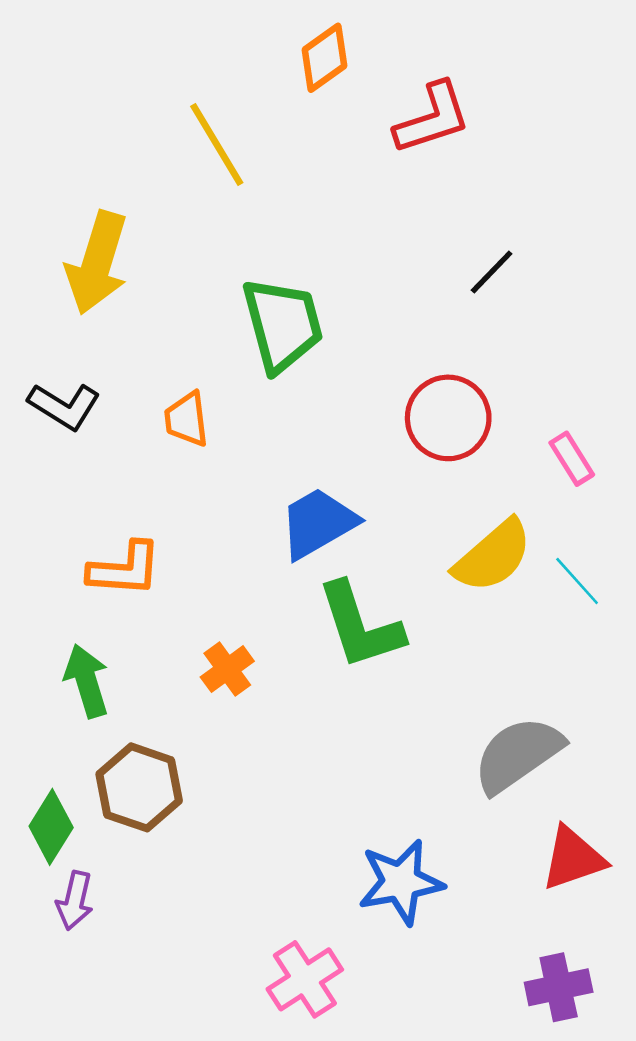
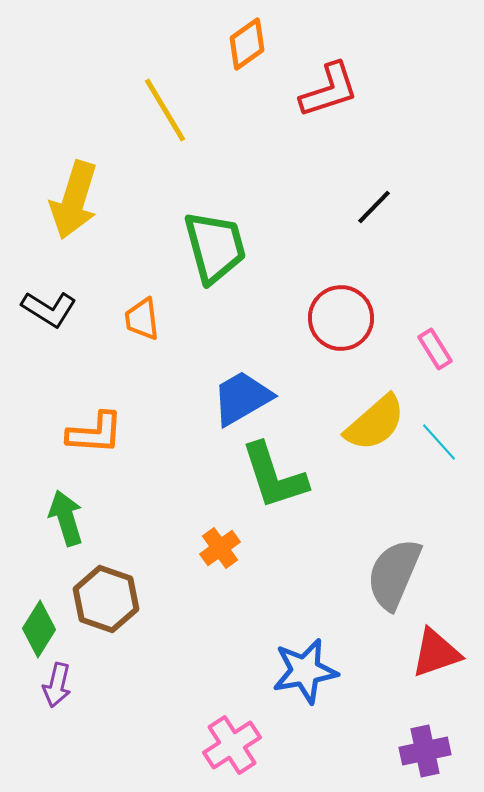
orange cross: (227, 669) -> (220, 548), moved
gray semicircle: (518, 755) -> (394, 574), turned -32

